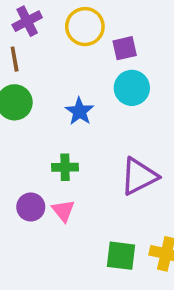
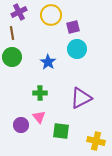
purple circle: (31, 207) -> (21, 125), moved
green square: (121, 256) -> (61, 131), moved

